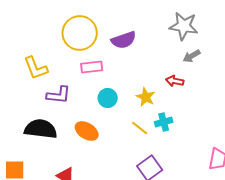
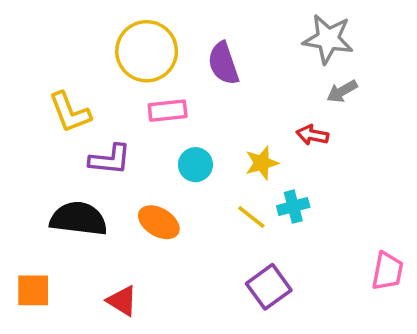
purple semicircle: (124, 40) -> (223, 63), turned 90
yellow star: (146, 97) -> (262, 163), turned 30

